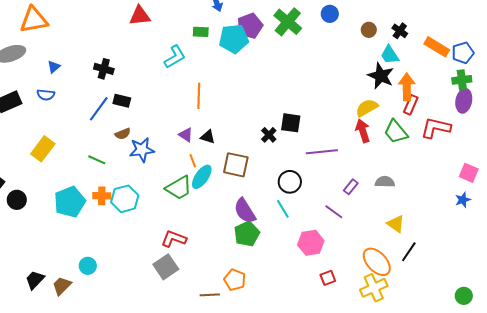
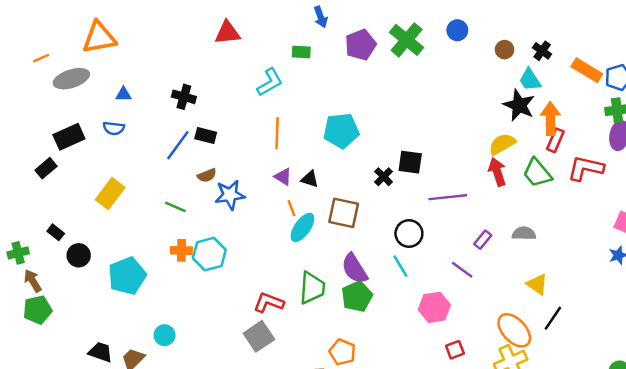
cyan pentagon: (234, 39) -> (341, 131), moved
blue triangle: (54, 67) -> (123, 94), turned 40
orange line: (199, 96) -> (277, 133), moved
green trapezoid: (179, 188) -> (312, 288), moved, turned -56
cyan pentagon: (70, 202) -> (127, 276), moved
black trapezoid: (35, 280) -> (100, 352), turned 65

